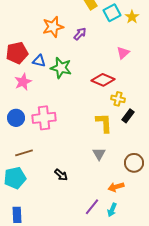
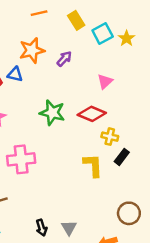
pink triangle: (123, 53) -> (105, 81), moved
blue triangle: (39, 61) -> (15, 74), moved
green star: (61, 68) -> (52, 113), moved
gray triangle: (99, 154) -> (69, 228), moved
black arrow: (61, 175) -> (41, 228), turned 32

